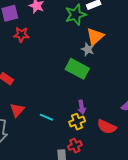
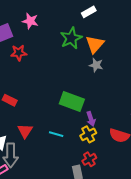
green star: (76, 15) -> (71, 38), moved
gray star: (88, 49) -> (96, 65), moved
green rectangle: (77, 69) -> (72, 102), moved

